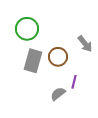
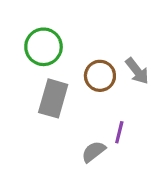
brown circle: (58, 57) -> (100, 76), moved

